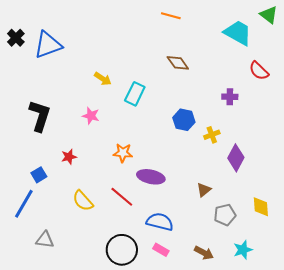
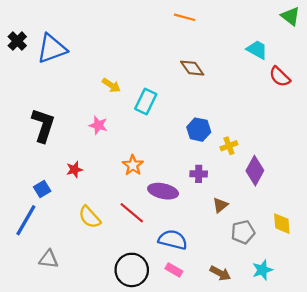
cyan trapezoid: (238, 33) -> (257, 50), moved, size x0.7
purple cross: (230, 97) -> (199, 174), moved
orange star: (123, 153) -> (133, 165), turned 30

